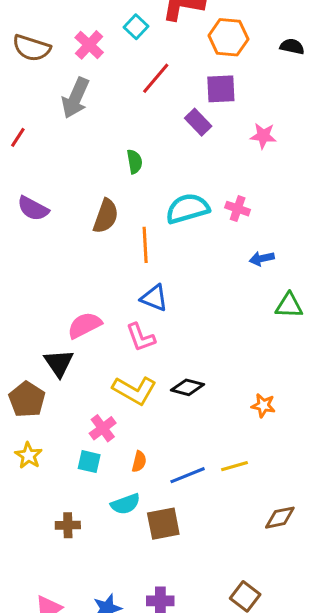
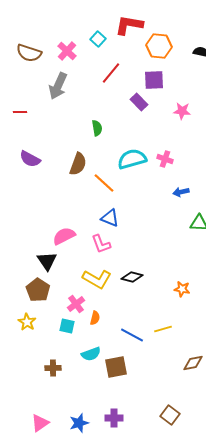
red line: (18, 137) -> (20, 112), turned 56
orange line: (145, 245) -> (104, 183), turned -45
brown pentagon: (27, 399) -> (38, 290), moved
orange semicircle: (139, 462) -> (95, 318), moved
blue line: (188, 475) -> (132, 335), turned 50

